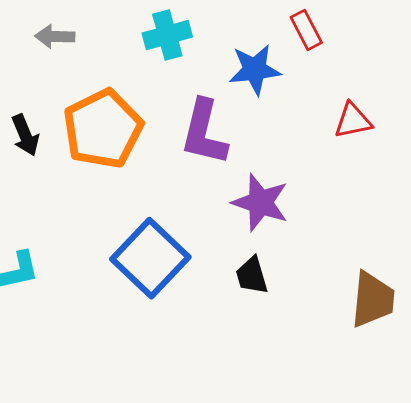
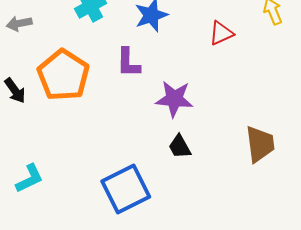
purple L-shape: (204, 132) -> (128, 63), size x0.7
blue square: (150, 258) -> (126, 189), moved, turned 33

